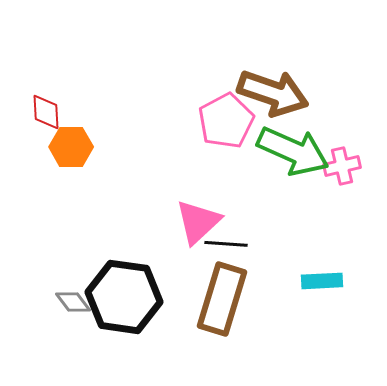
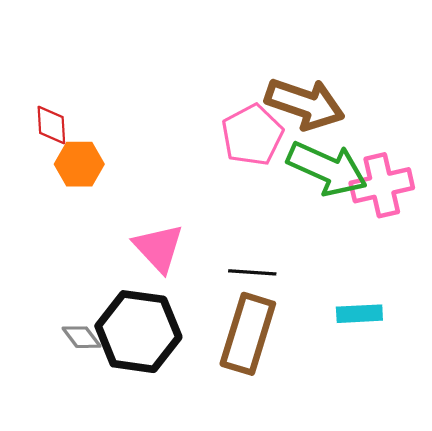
pink cross: (342, 166) -> (382, 185), size x1.5
pink triangle: (198, 222) -> (159, 248), moved, turned -30

